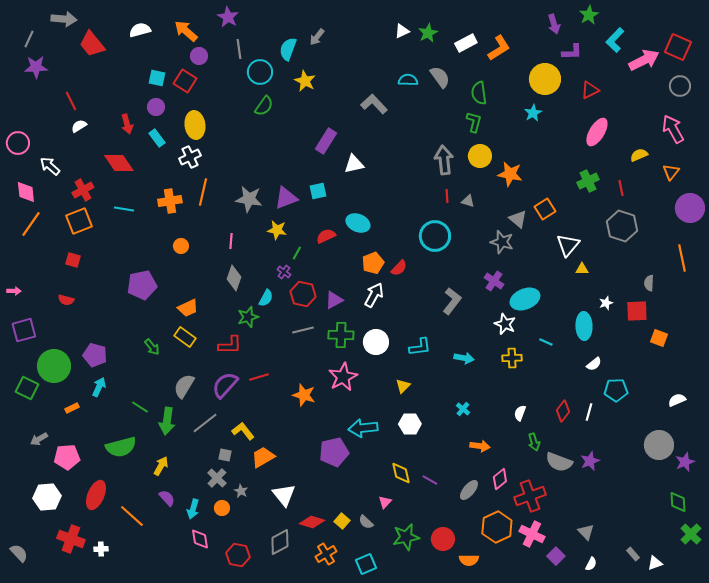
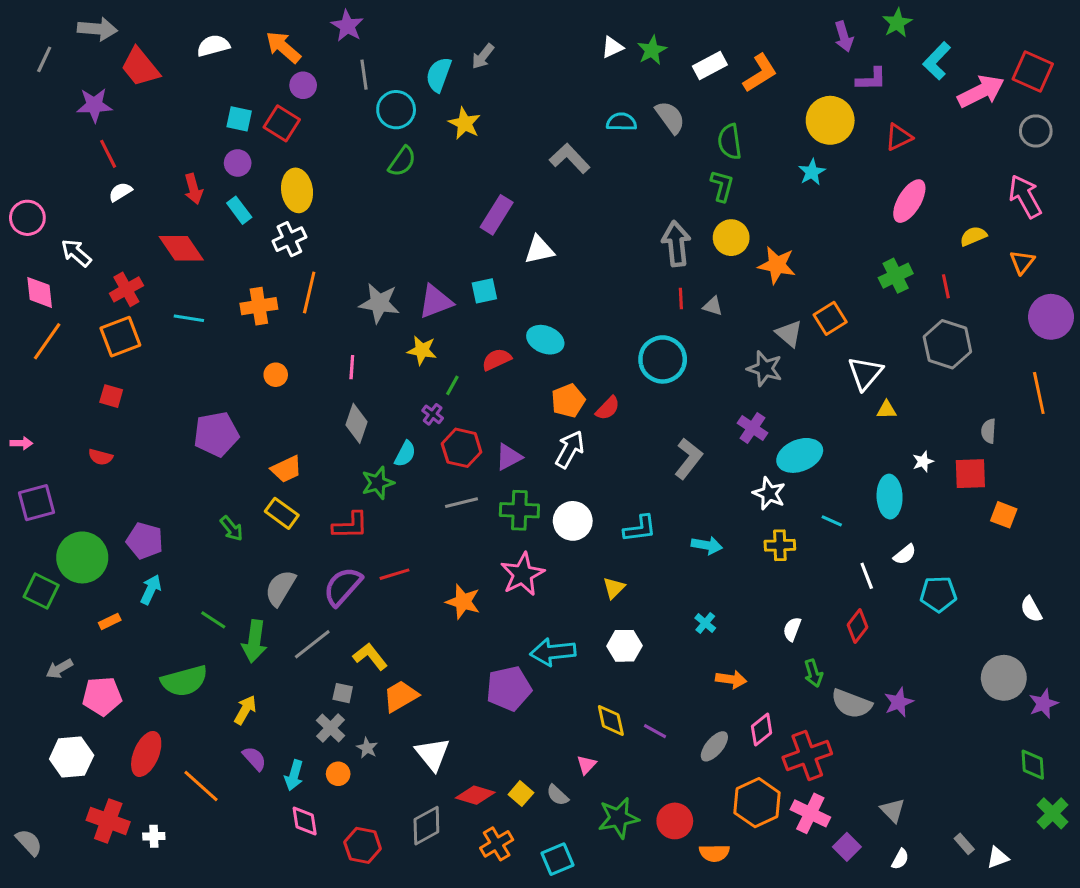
purple star: (36, 67) -> (94, 105), moved
white semicircle: (677, 400) -> (1031, 609), turned -96
white line: (589, 412) -> (867, 576), moved, turned -36

